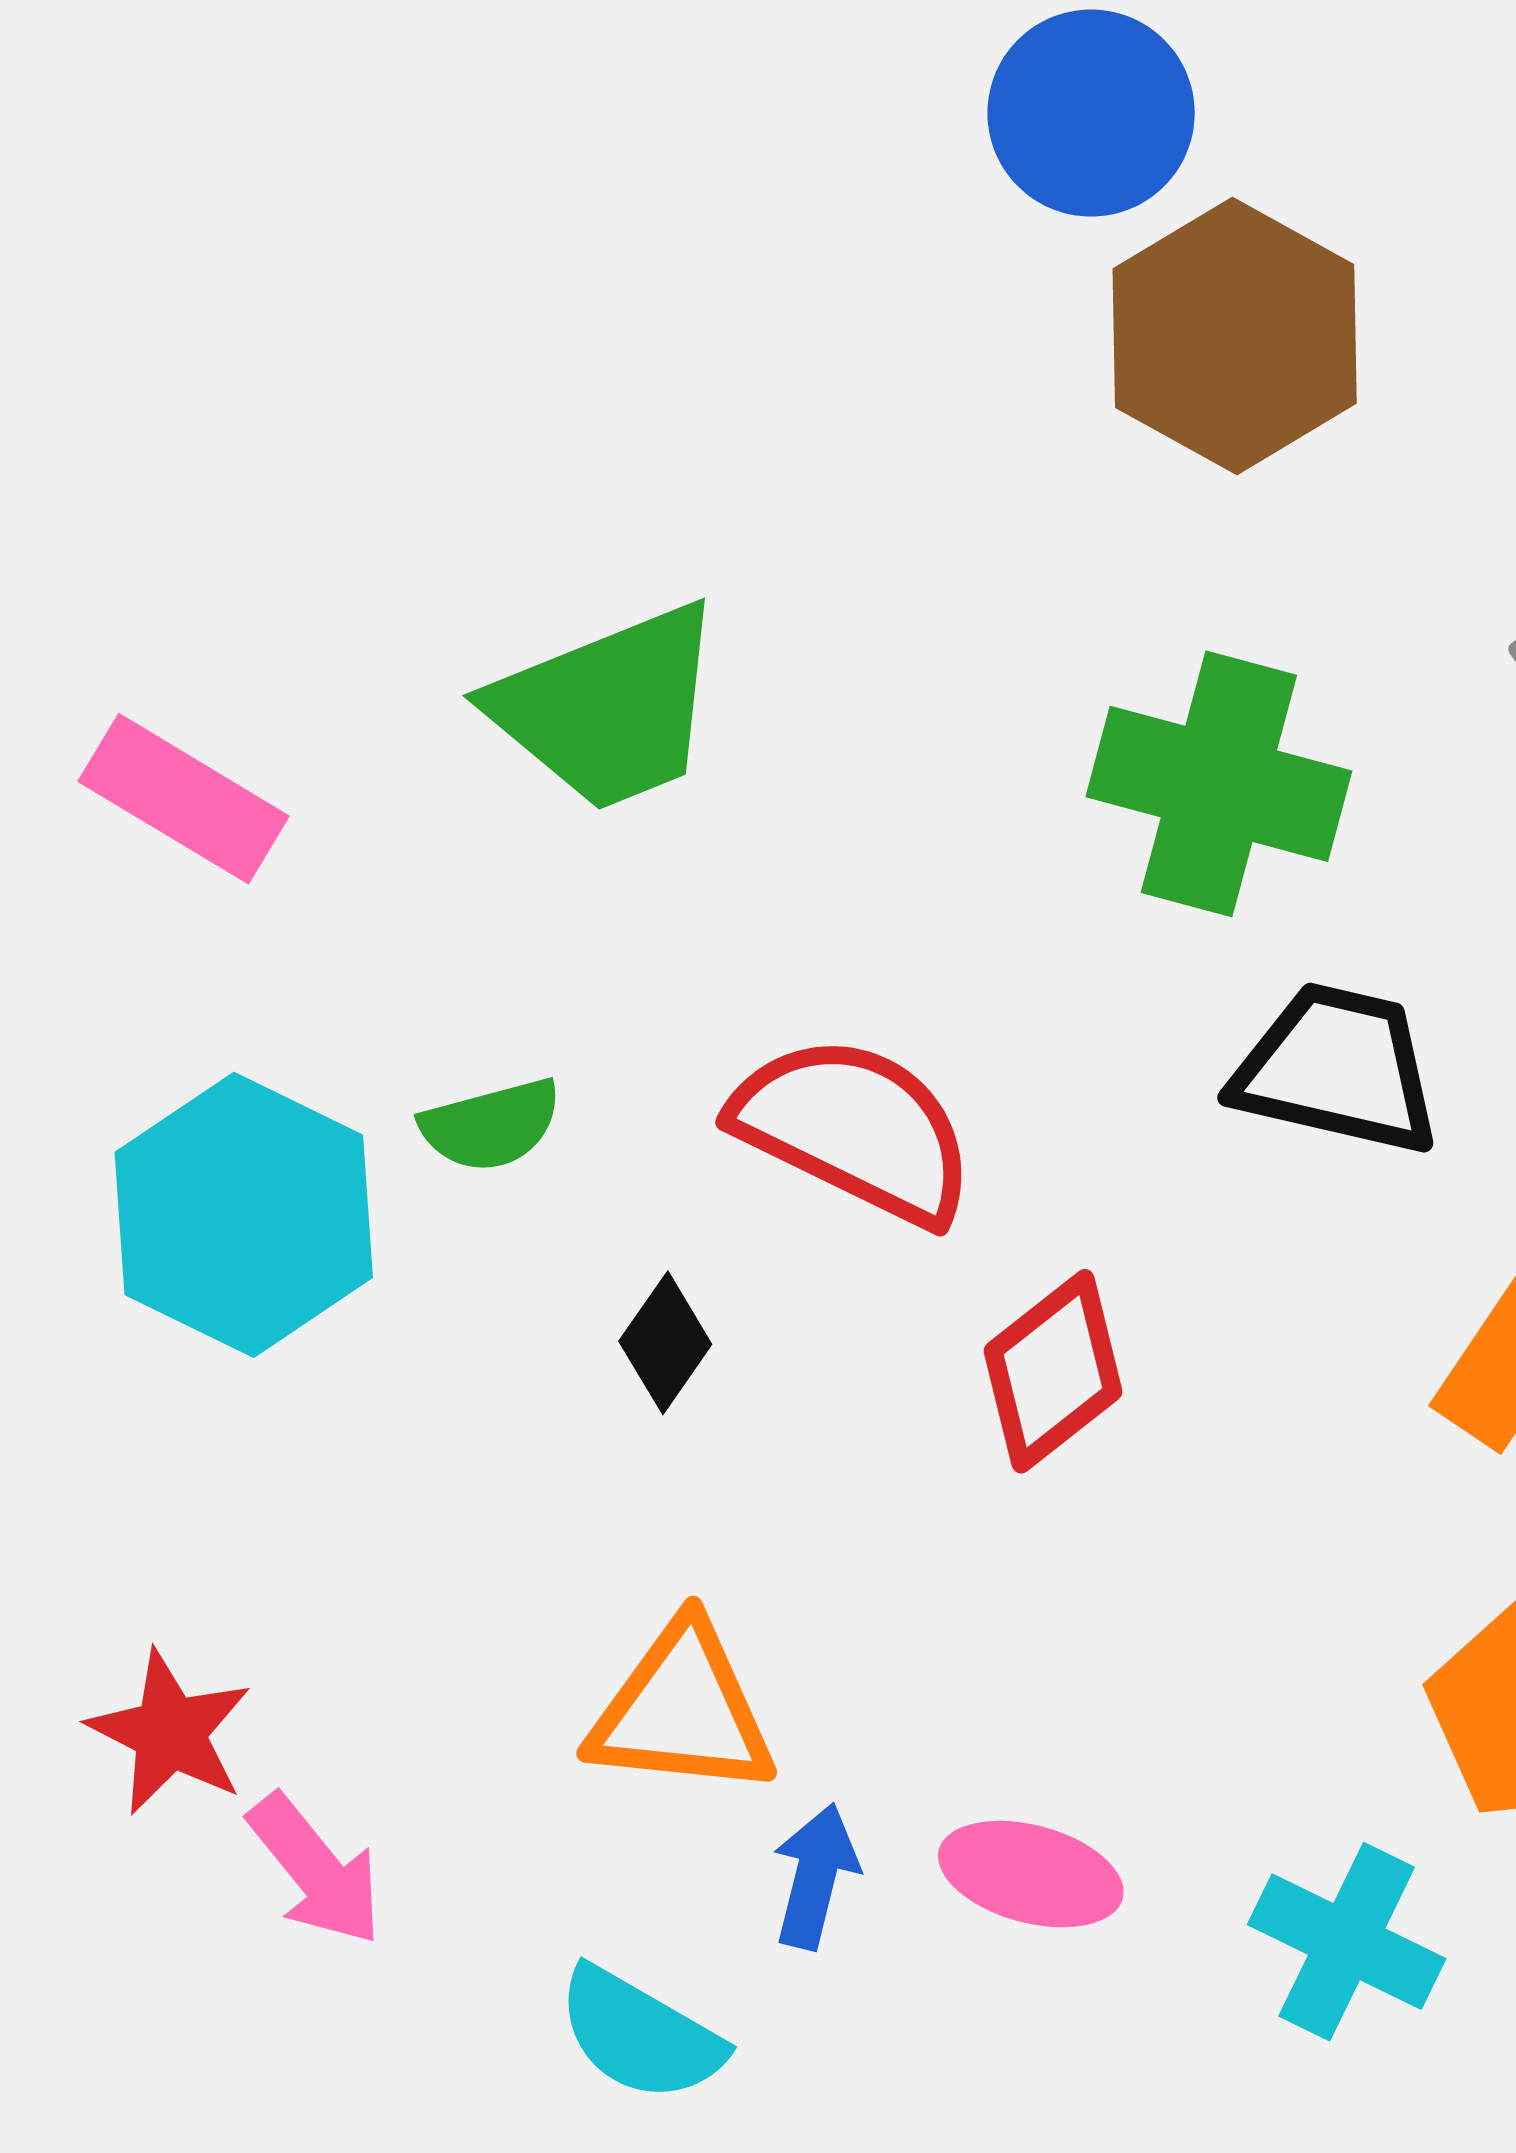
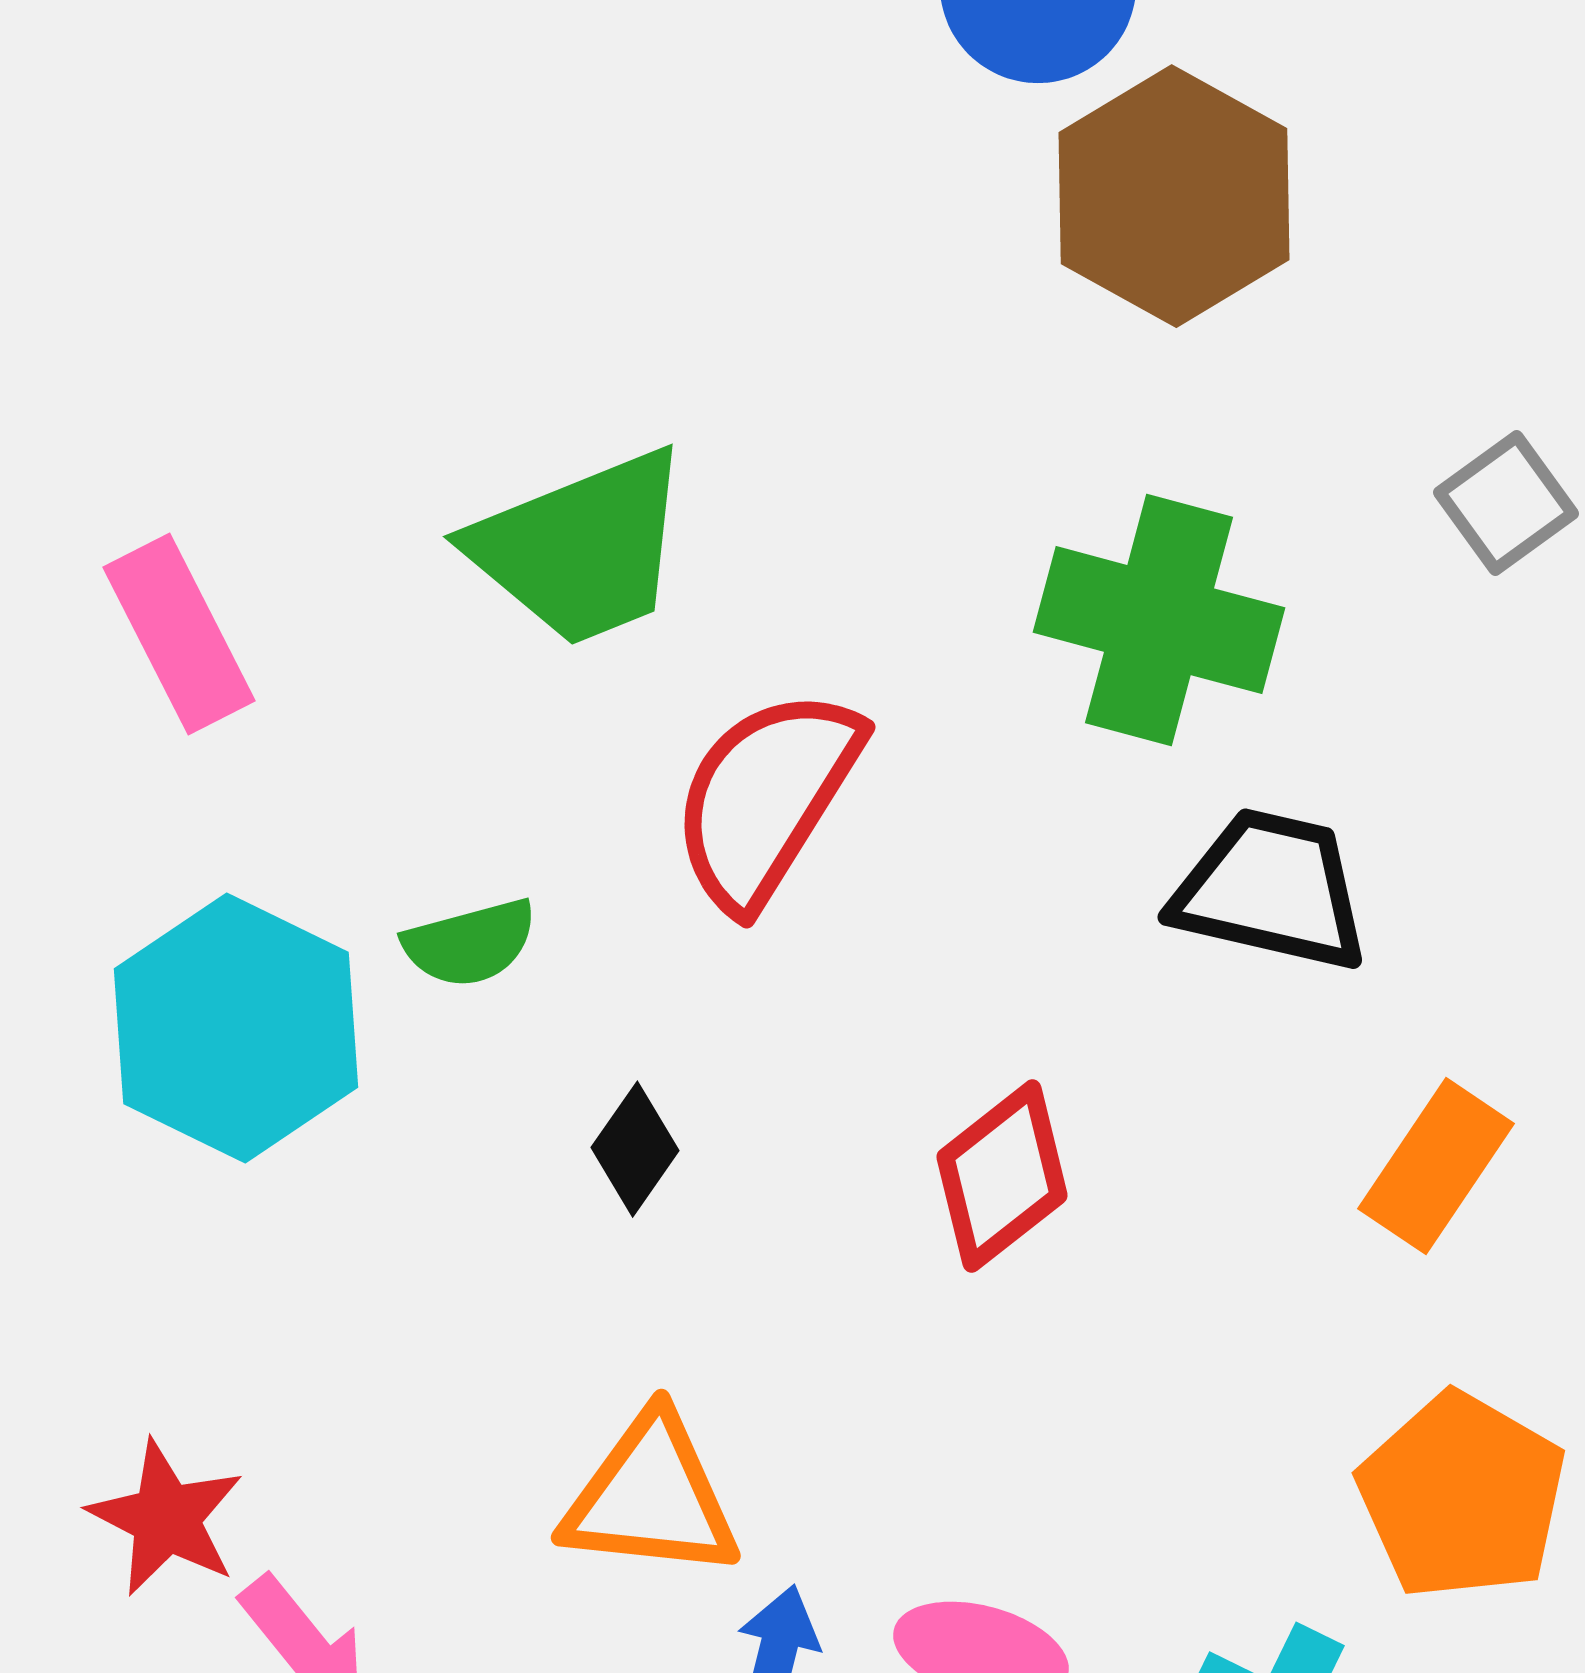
pink rectangle: (184, 799) -> (179, 634), turned 32
red semicircle: (854, 1129) -> (766, 798), moved, turned -84

